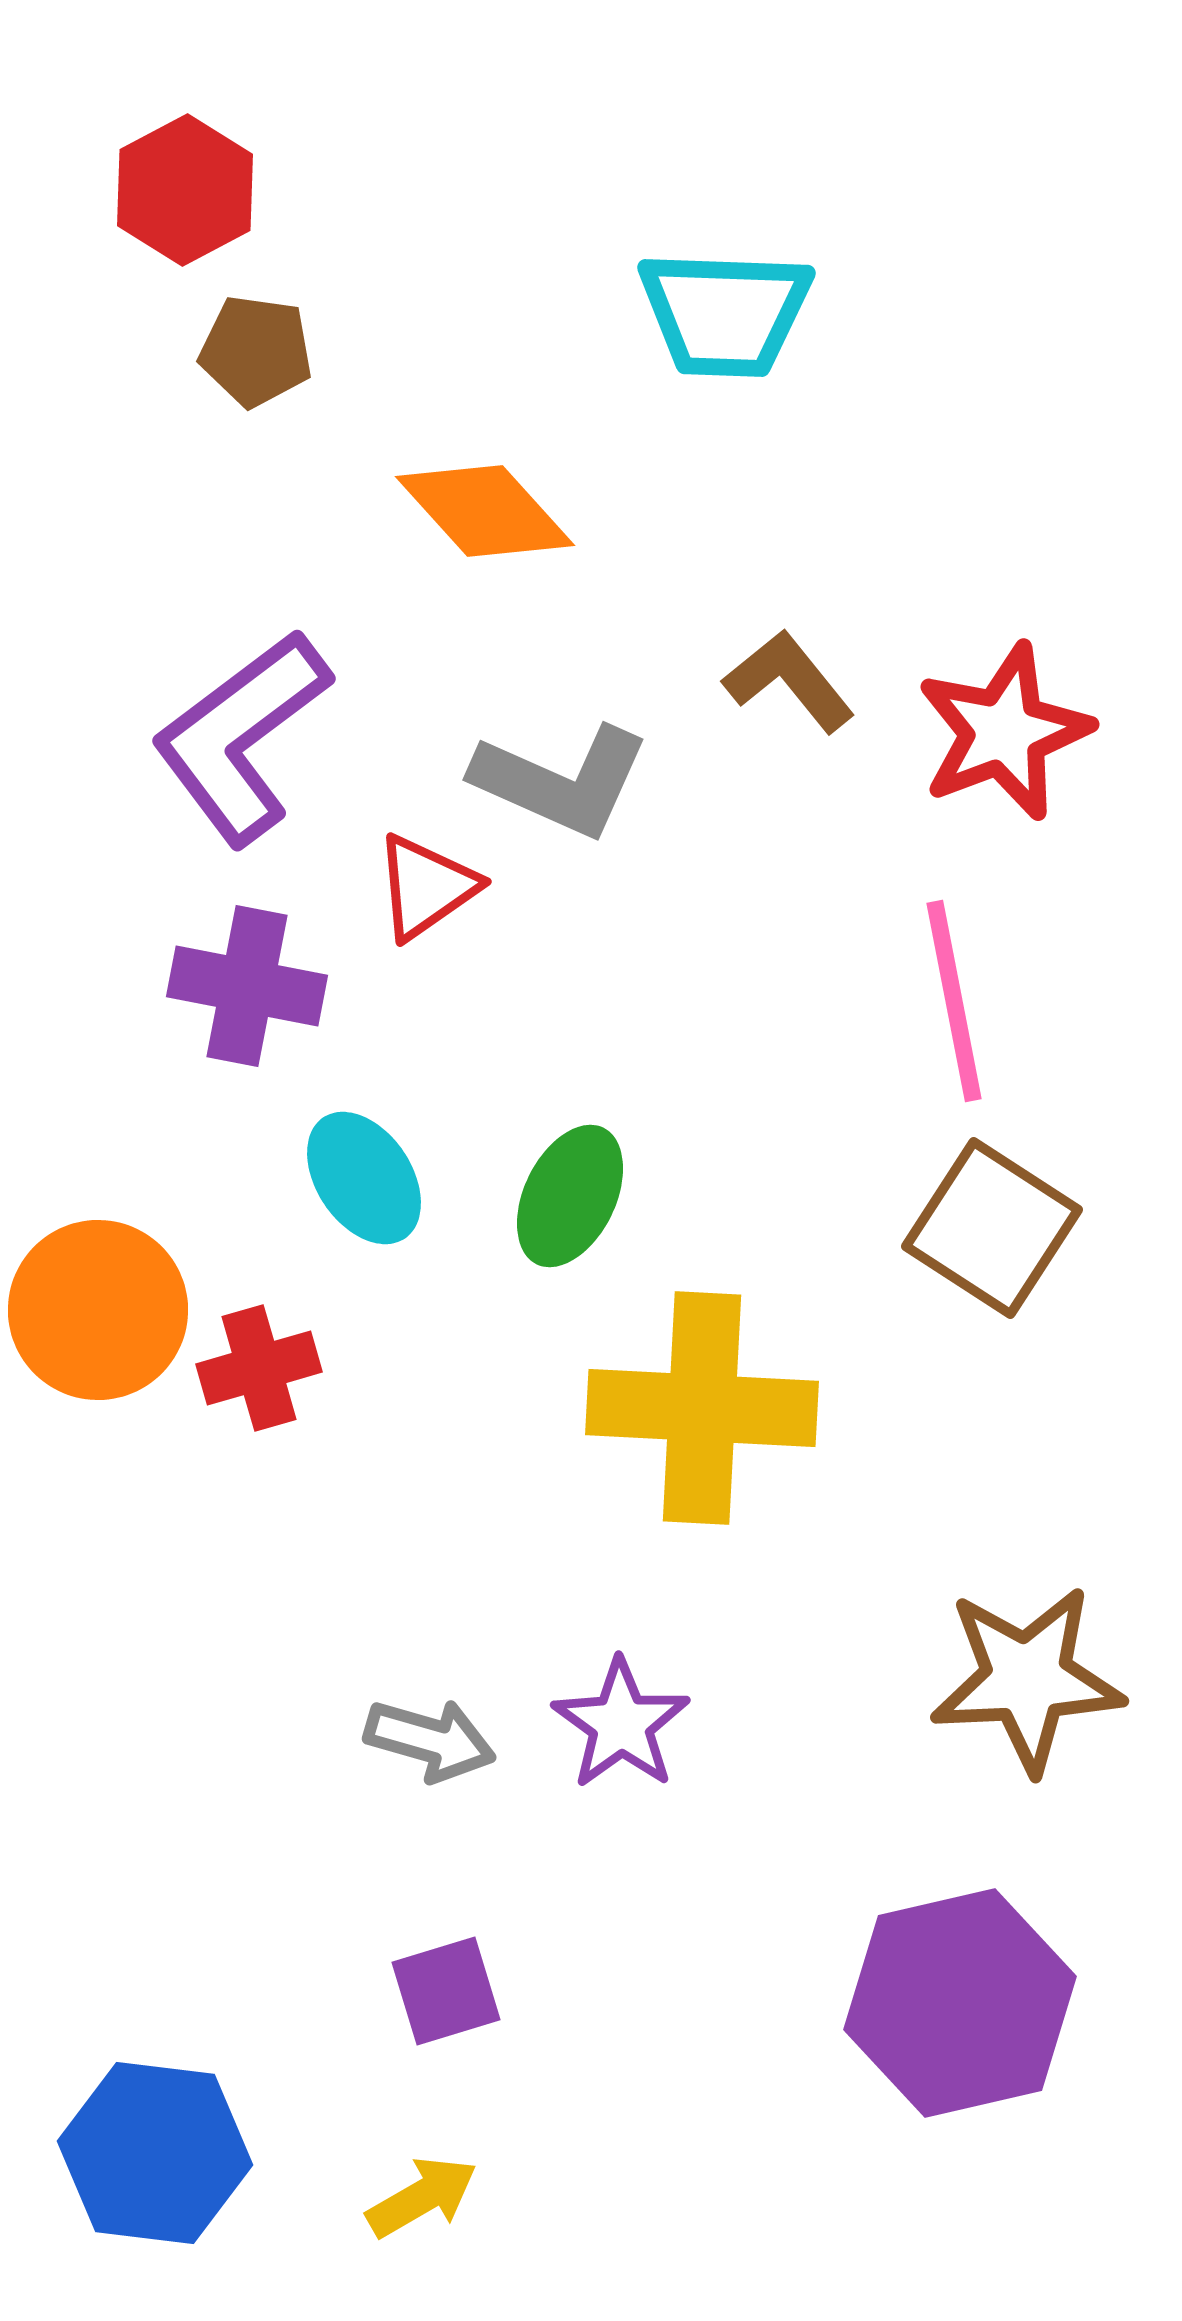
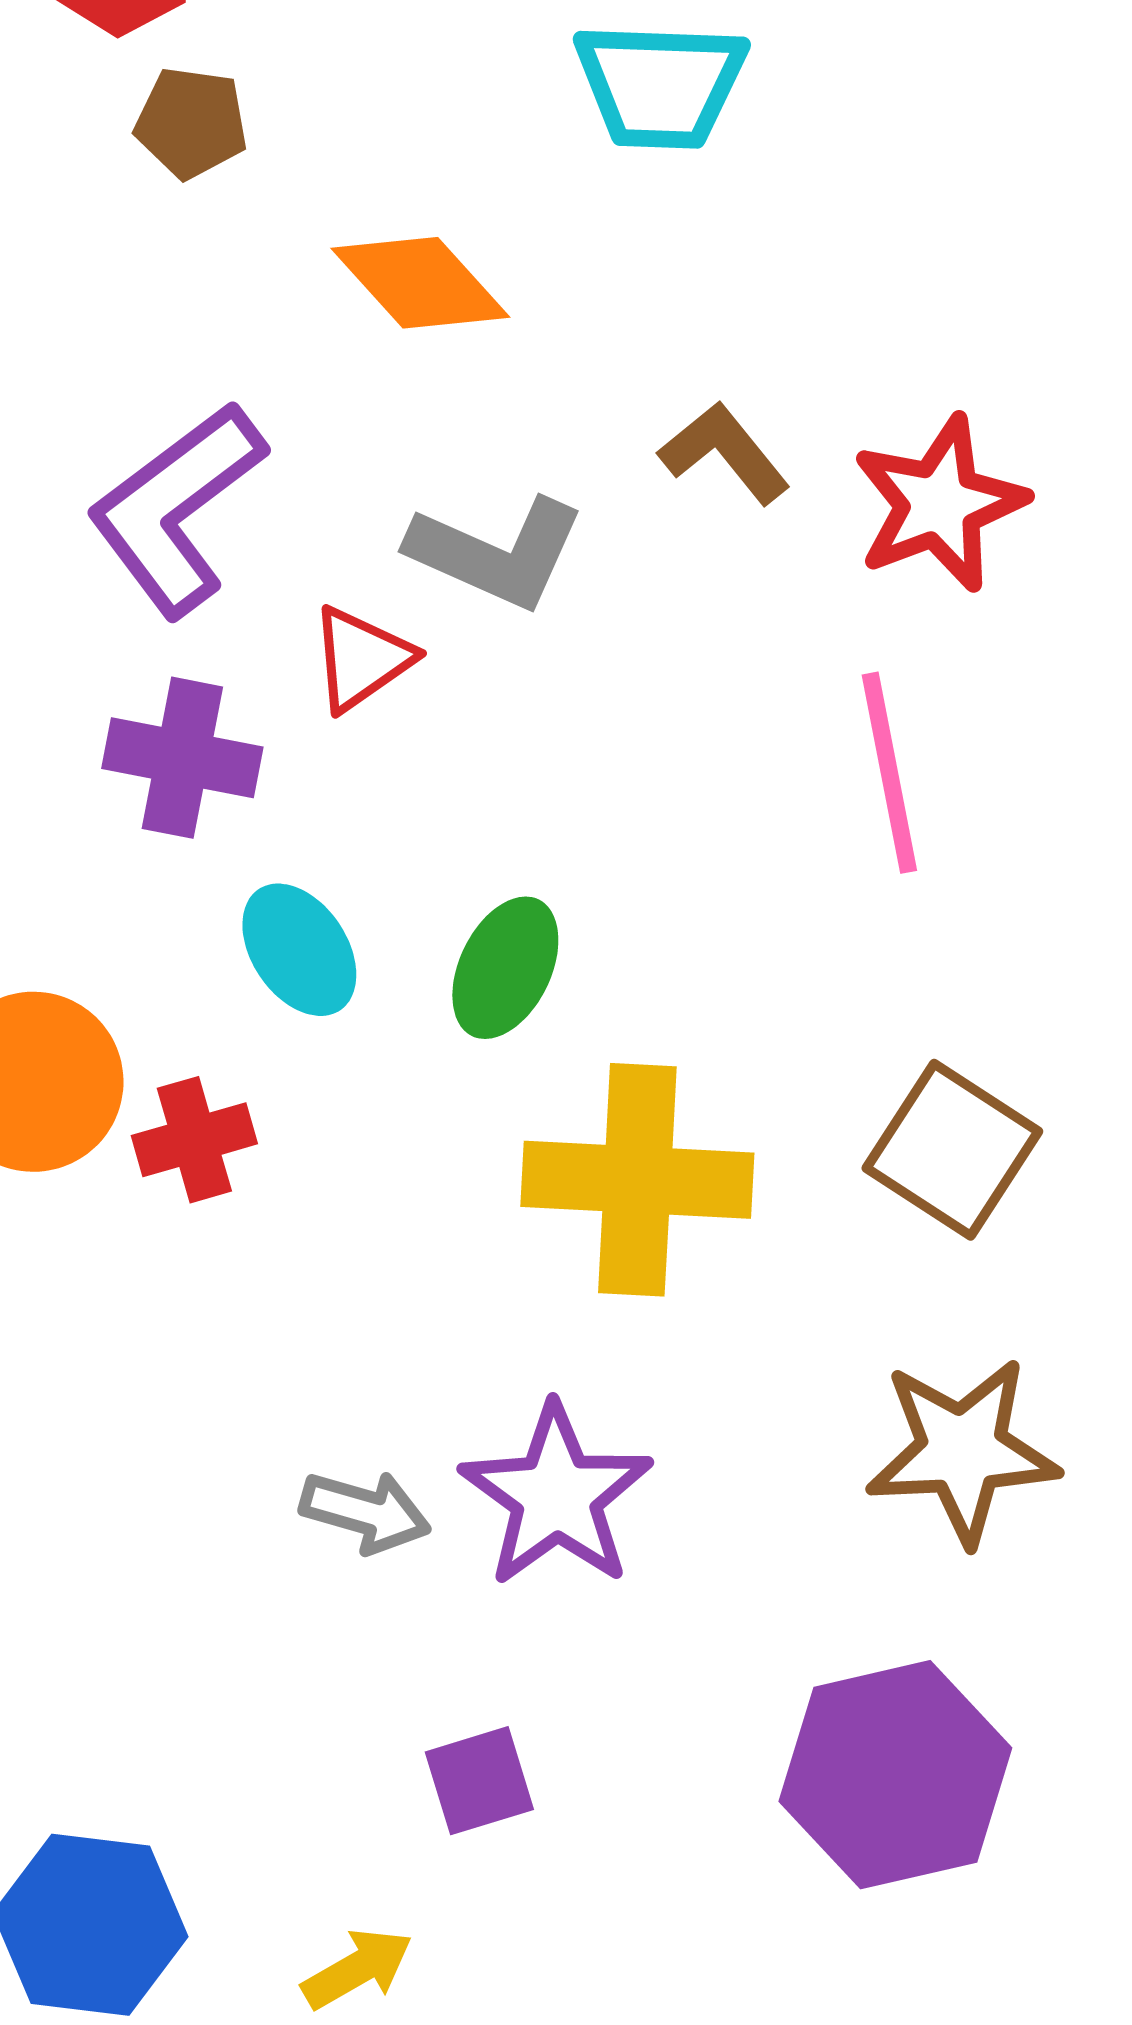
brown square: (992, 1228) -> (952, 1150), moved
purple star: (621, 1724) -> (556, 1496), size x1.4
purple square: (446, 1991) -> (479, 1781), moved

